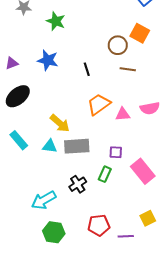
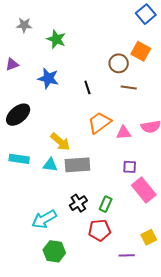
purple triangle: (12, 63) -> (12, 64), moved
cyan rectangle: (19, 140) -> (19, 159), turned -42
purple square: (116, 152) -> (130, 167), moved
green rectangle: (105, 174) -> (106, 204), moved
red pentagon: (99, 225) -> (100, 230), moved

